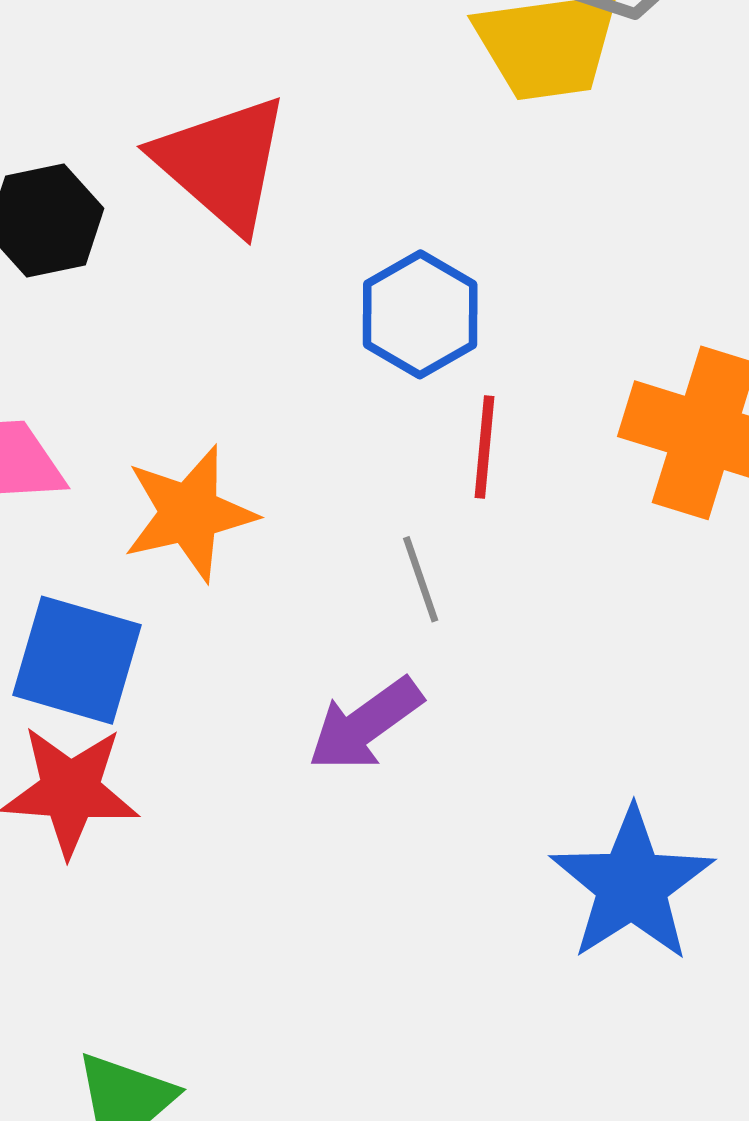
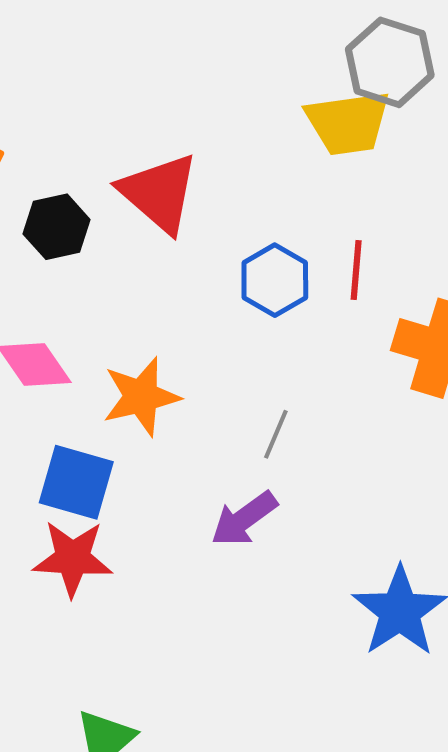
red line: (484, 447) -> (356, 270), moved
gray line: (421, 579) -> (276, 434), turned 42

